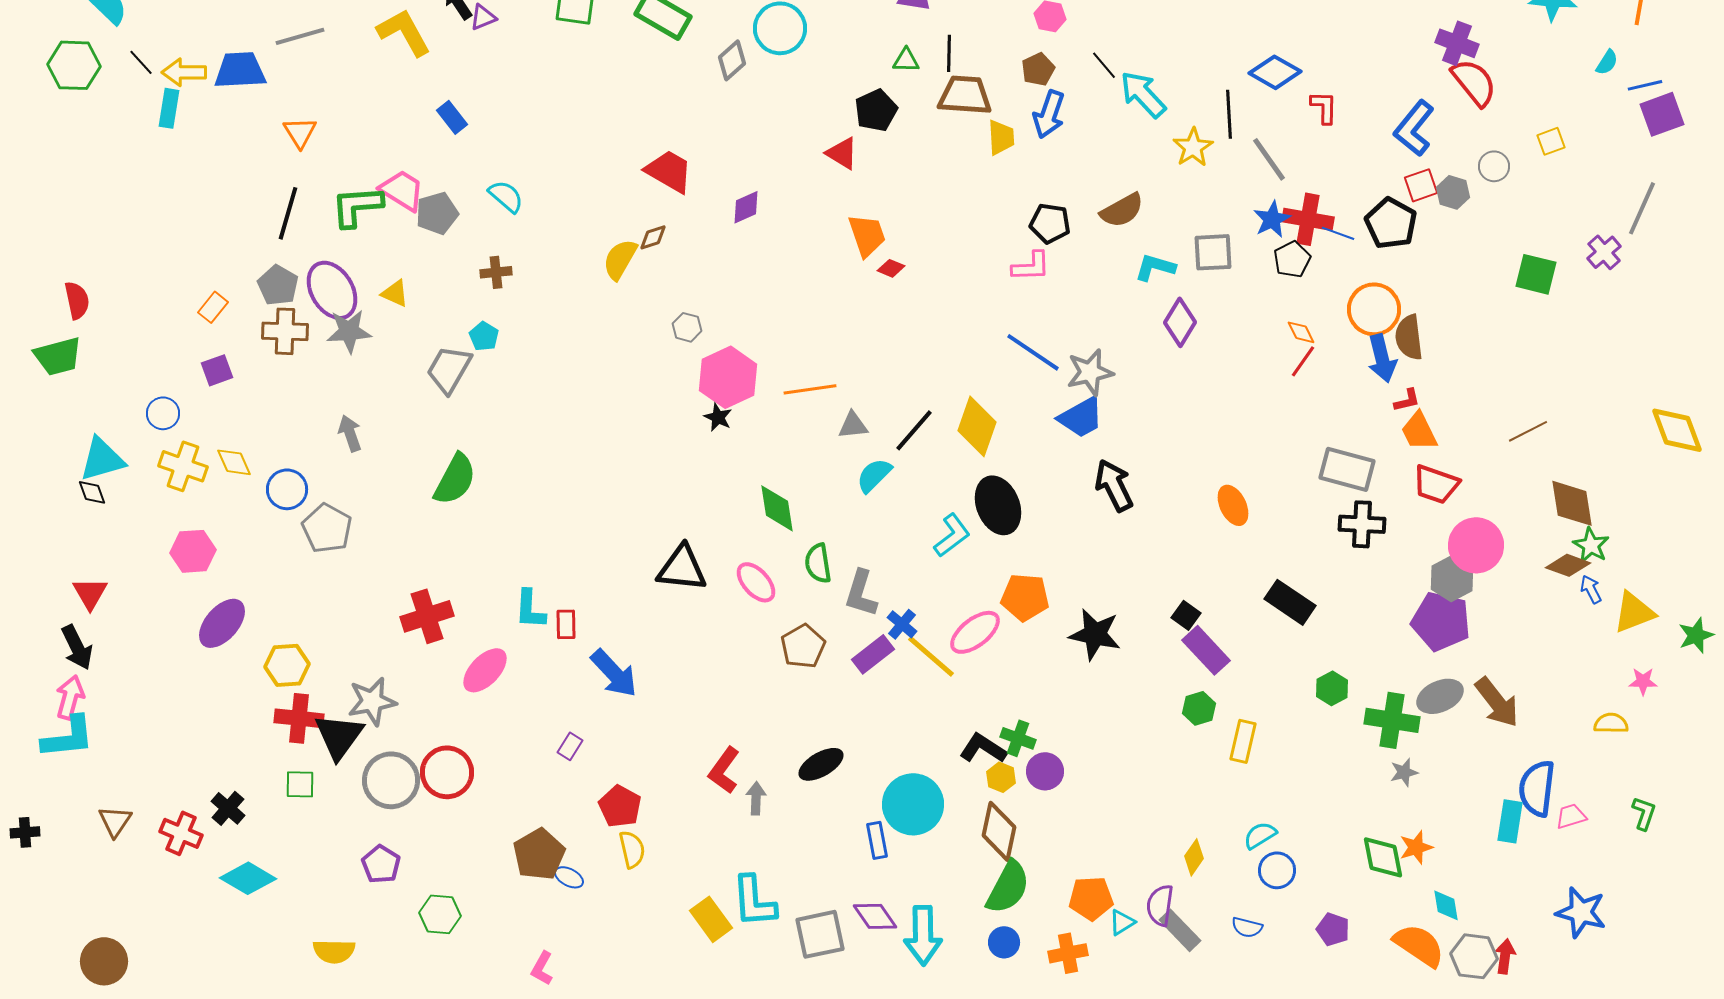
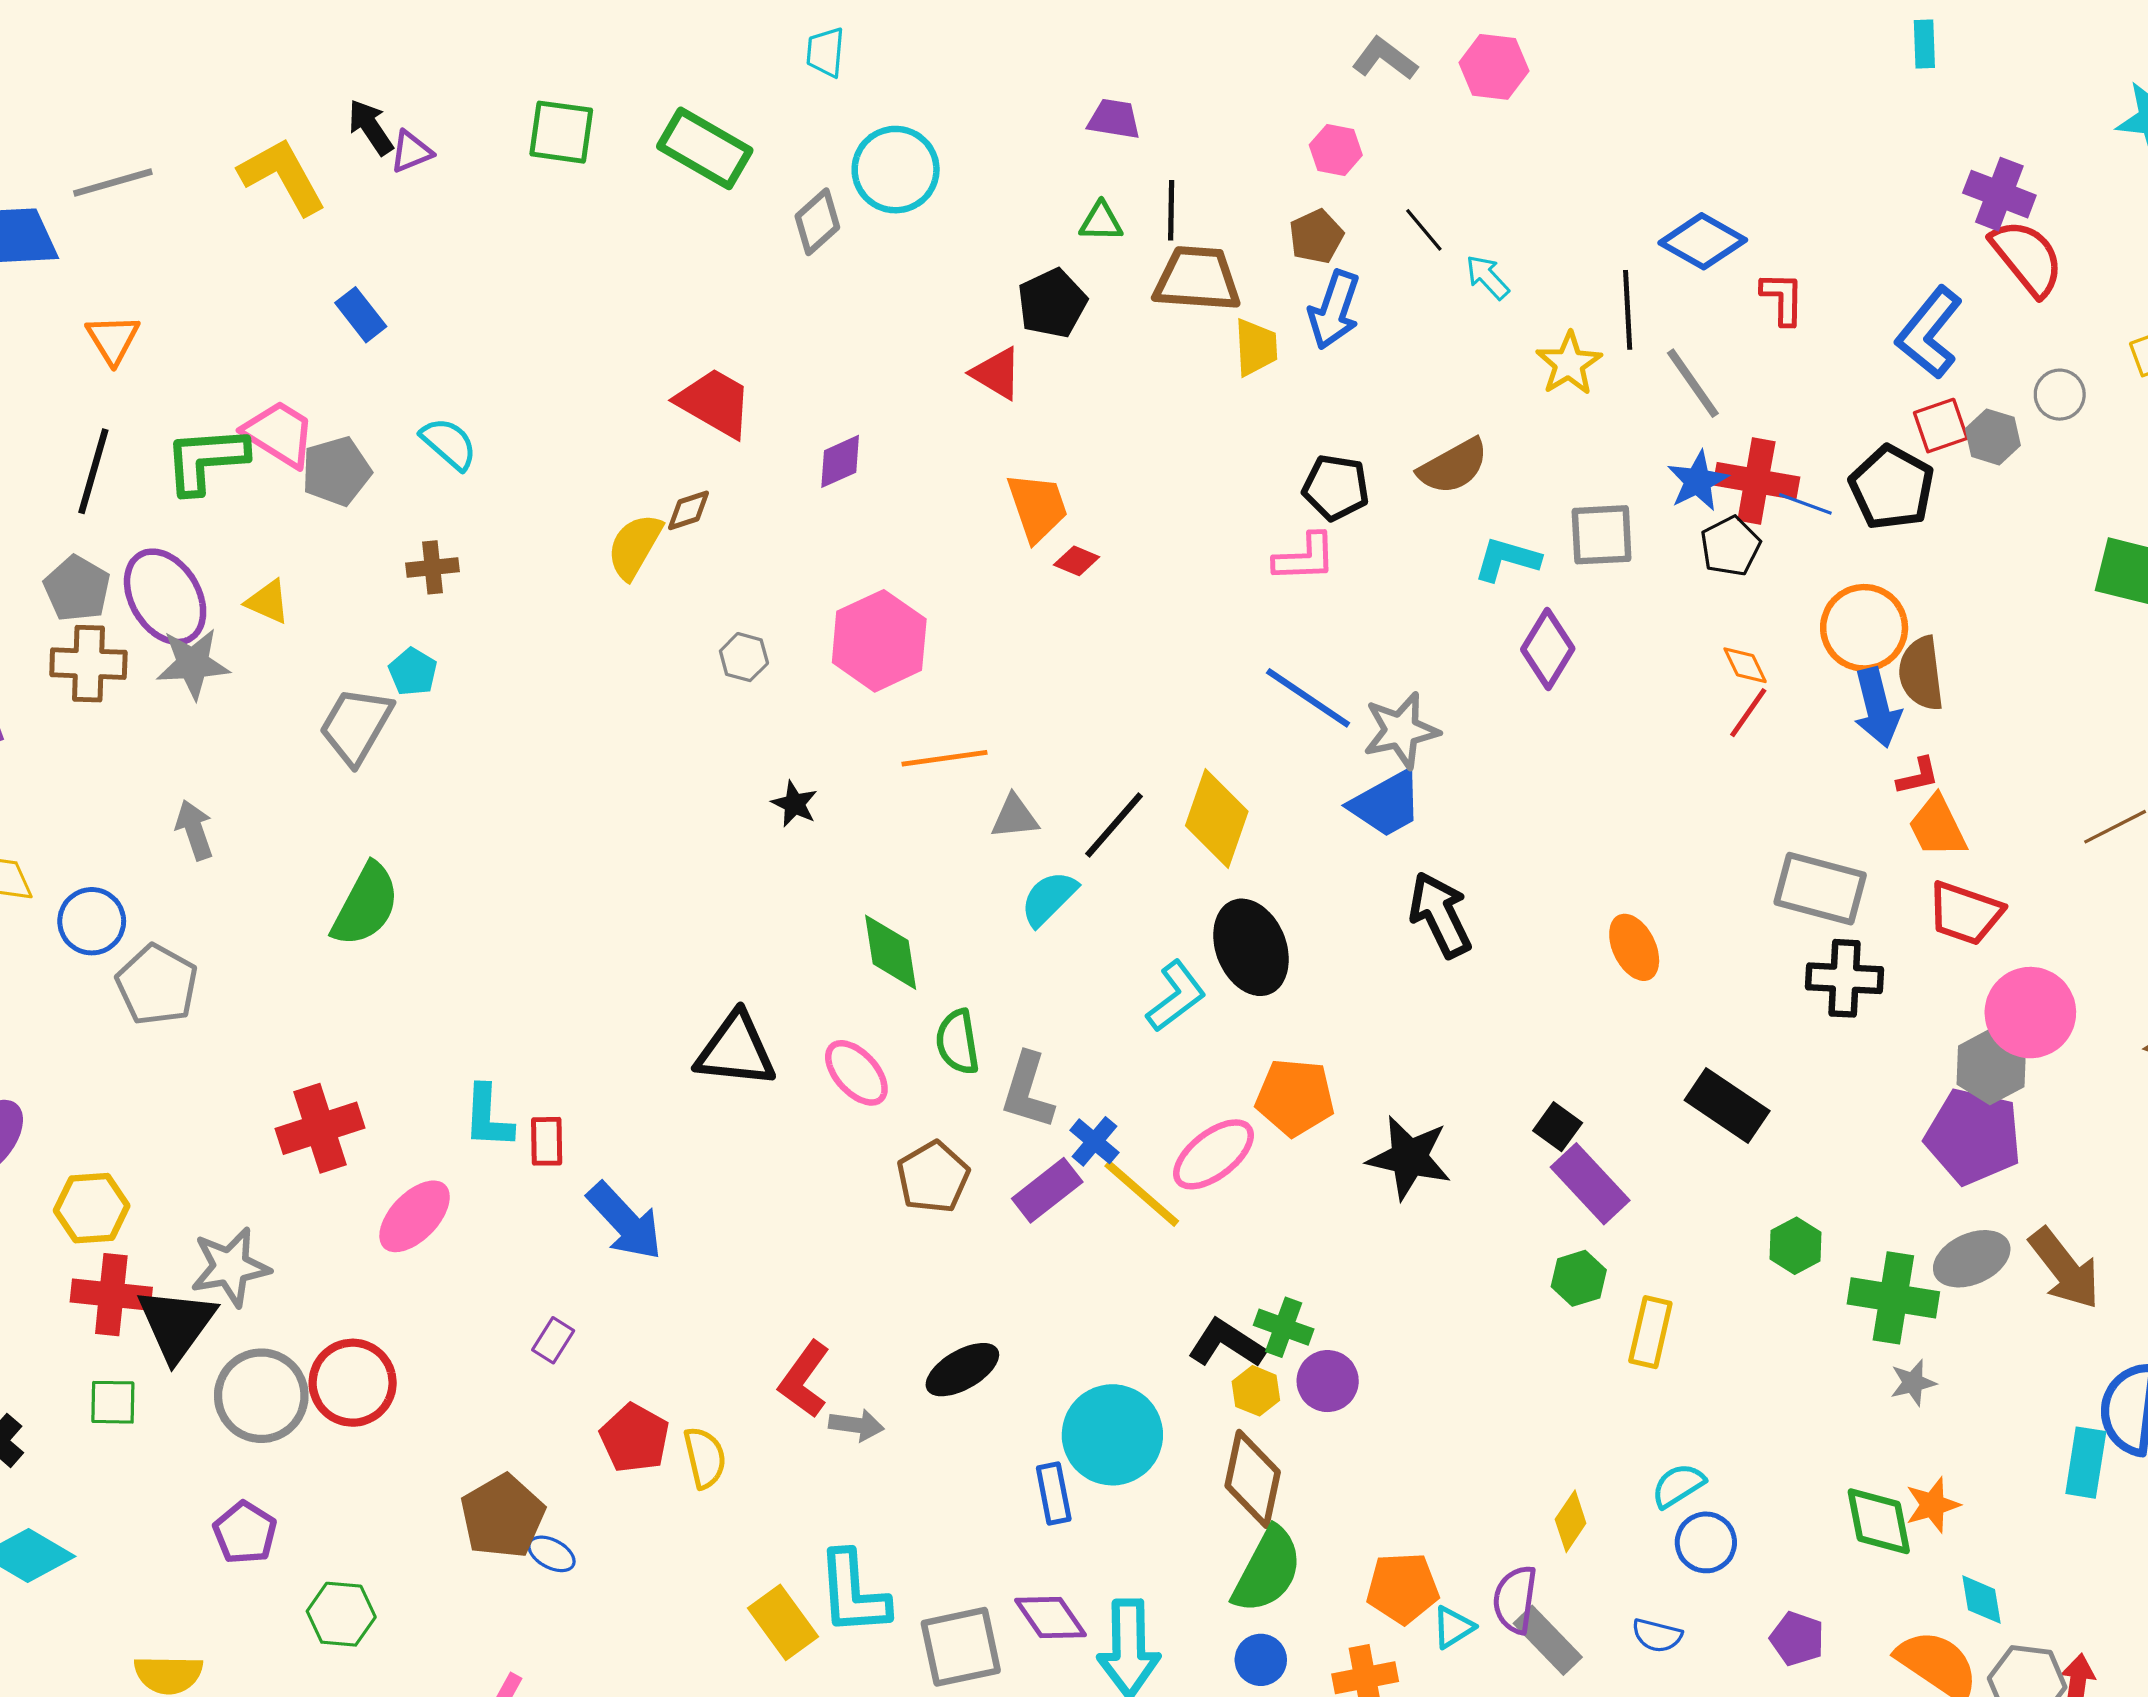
cyan arrow: (1143, 94) -> (1487, 277), size x0.6
pink hexagon: (728, 377) -> (879, 641), moved
gray arrow: (756, 798) -> (856, 1425), turned 96
yellow semicircle: (632, 849) -> (705, 1458), moved

